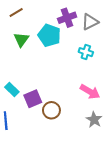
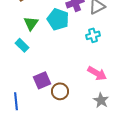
cyan cross: (86, 52) -> (93, 35), turned -32
cyan rectangle: (12, 89) -> (22, 45), moved

